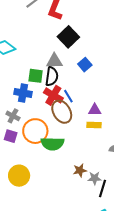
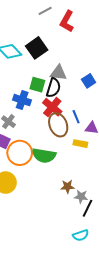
black square: (68, 37) -> (37, 48), moved
blue line: (68, 96) -> (76, 117), moved
yellow rectangle: (94, 125) -> (80, 144), moved
orange circle: (35, 131) -> (20, 153), moved

